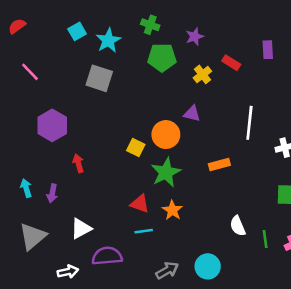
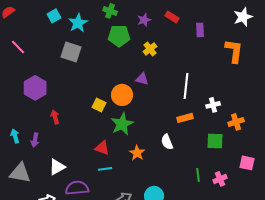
red rectangle: (231, 63) -> (172, 17), moved
orange rectangle: (219, 165) -> (185, 118), moved
orange star: (172, 210) -> (137, 153), moved
white semicircle: (238, 226) -> (167, 142), moved
gray triangle: (33, 236) -> (20, 173), turned 50

